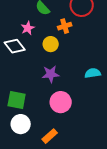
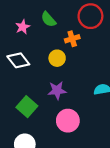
pink star: (28, 28) -> (23, 27), moved
green square: (17, 100) -> (27, 107), moved, turned 30

